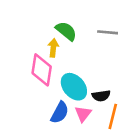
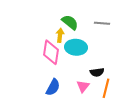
cyan ellipse: (74, 87) -> (76, 47), moved, turned -45
blue semicircle: (60, 113) -> (53, 87), moved

